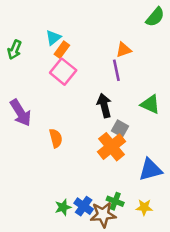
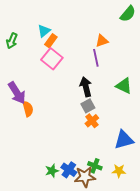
gray square: (120, 128) -> (88, 106), moved, turned 32
orange semicircle: (56, 138) -> (28, 109), moved
orange cross: (112, 147) -> (92, 121), size x0.6

